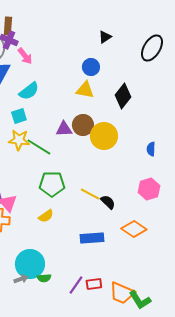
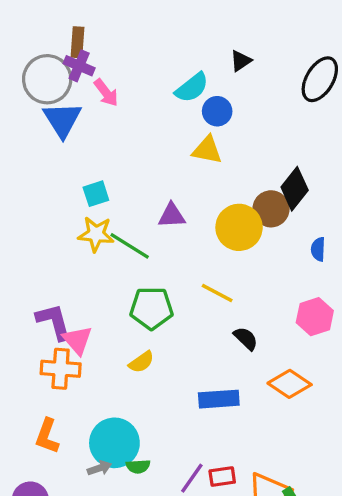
cyan semicircle: (29, 91) -> (192, 88), moved
black diamond: (123, 96) -> (295, 189), moved
brown circle: (83, 125) -> (271, 209), moved
yellow line: (90, 194) -> (217, 293), moved

